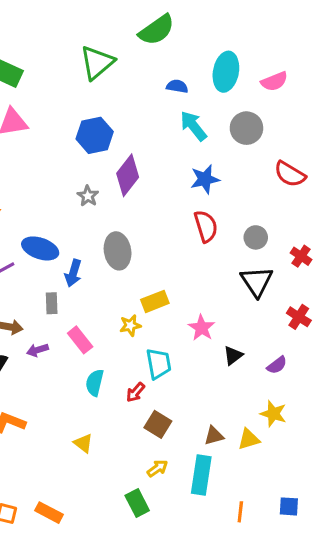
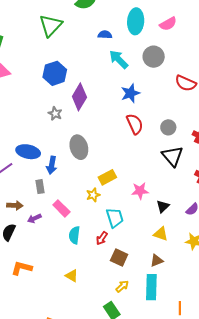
pink star: (202, 328) -> (140, 191), turned -30
yellow triangle: (249, 439) -> (161, 234), moved, turned 42

